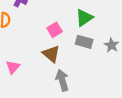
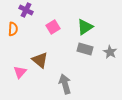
pink square: (55, 30) -> (53, 27), moved
brown triangle: (51, 54) -> (40, 60), moved

